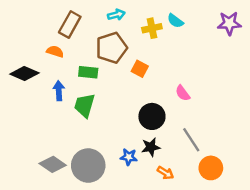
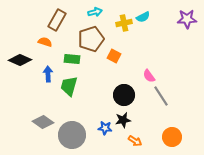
cyan semicircle: (175, 21) -> (143, 17), turned -64
gray line: (191, 140) -> (161, 96), moved
gray diamond: (53, 164) -> (43, 122), moved

